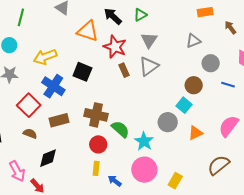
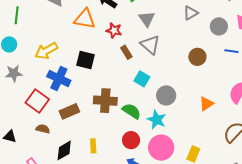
red star: (115, 47) -> (114, 30), size x0.7
gray circle: (211, 63) -> (219, 26), moved
gray triangle: (149, 66) -> (150, 45), turned -35
cyan square: (184, 105) -> (142, 79), moved
gray circle: (168, 122) -> (166, 95), moved
red circle: (98, 144) -> (131, 140), moved
yellow rectangle: (96, 168) -> (93, 146), moved

